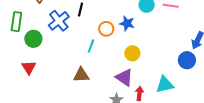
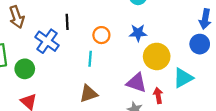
blue star: (127, 23) -> (138, 33), moved
yellow circle: (132, 53) -> (157, 56), moved, size x1.5

